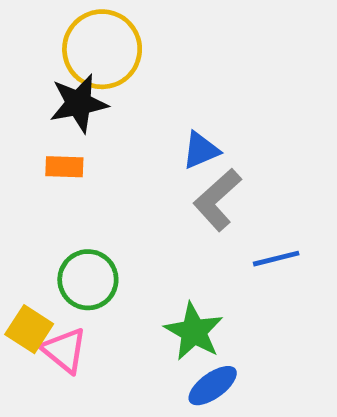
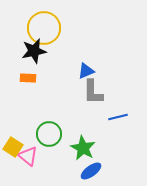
gray L-shape: (217, 200) -> (93, 92), turned -48
green circle: (88, 280) -> (49, 134), moved

